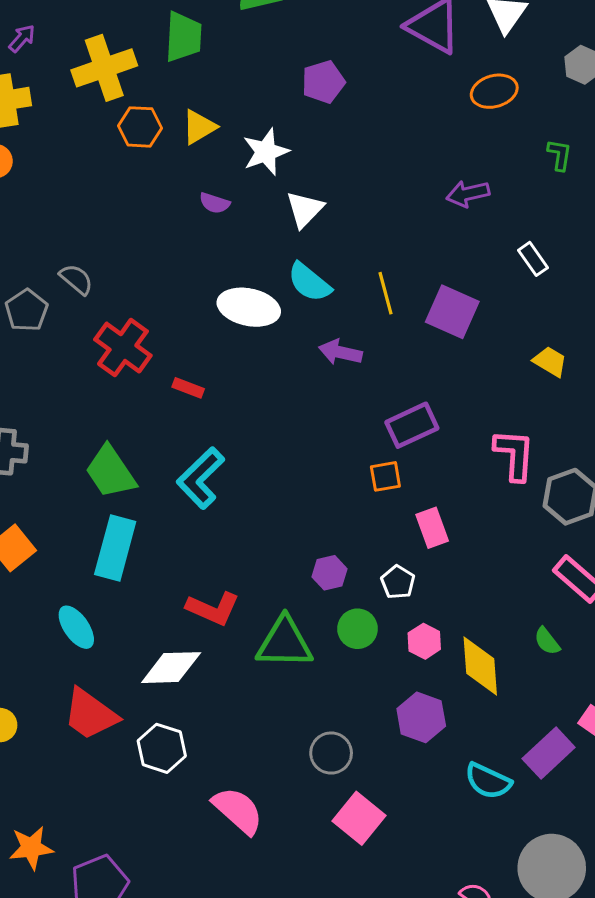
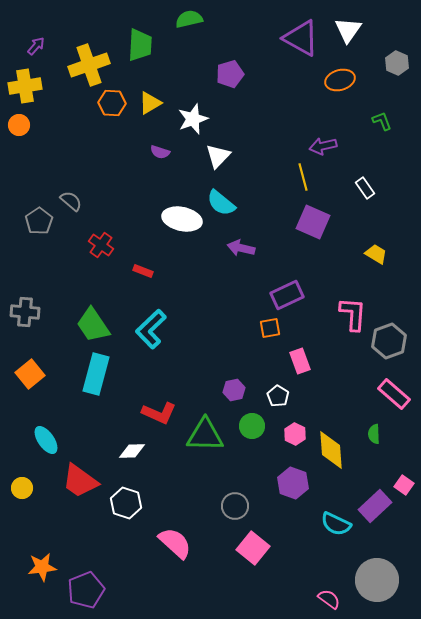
green L-shape: (559, 155) -> (382, 121), turned -30
yellow line: (385, 293) -> (303, 177), moved
red cross: (123, 348) -> (101, 245), size x0.7
cyan ellipse: (76, 627) -> (46, 440), moved
green semicircle: (547, 641) -> (374, 434), turned 36
white diamond: (171, 668) -> (132, 451), size x0.7

